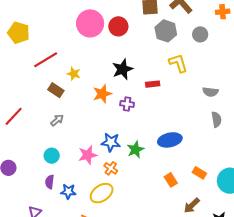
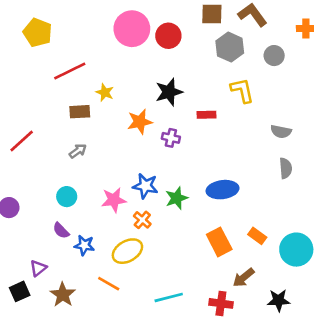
brown rectangle: (56, 90) -> (80, 112), turned -42
orange rectangle: (171, 180) -> (219, 242), size x1.5
purple semicircle: (50, 182) -> (61, 231), turned -56

